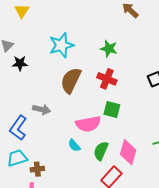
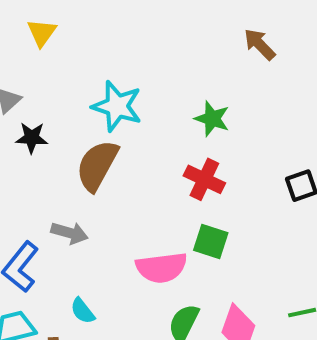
cyan star: (61, 45) -> (117, 106), turned 30
brown semicircle: (71, 80) -> (97, 165), moved
cyan semicircle: (74, 145) -> (83, 311), moved

